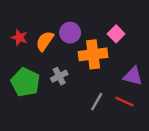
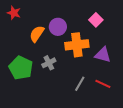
pink square: (116, 34) -> (96, 20), moved
red star: (19, 37) -> (14, 13), moved
purple triangle: (133, 76) -> (103, 55), moved

